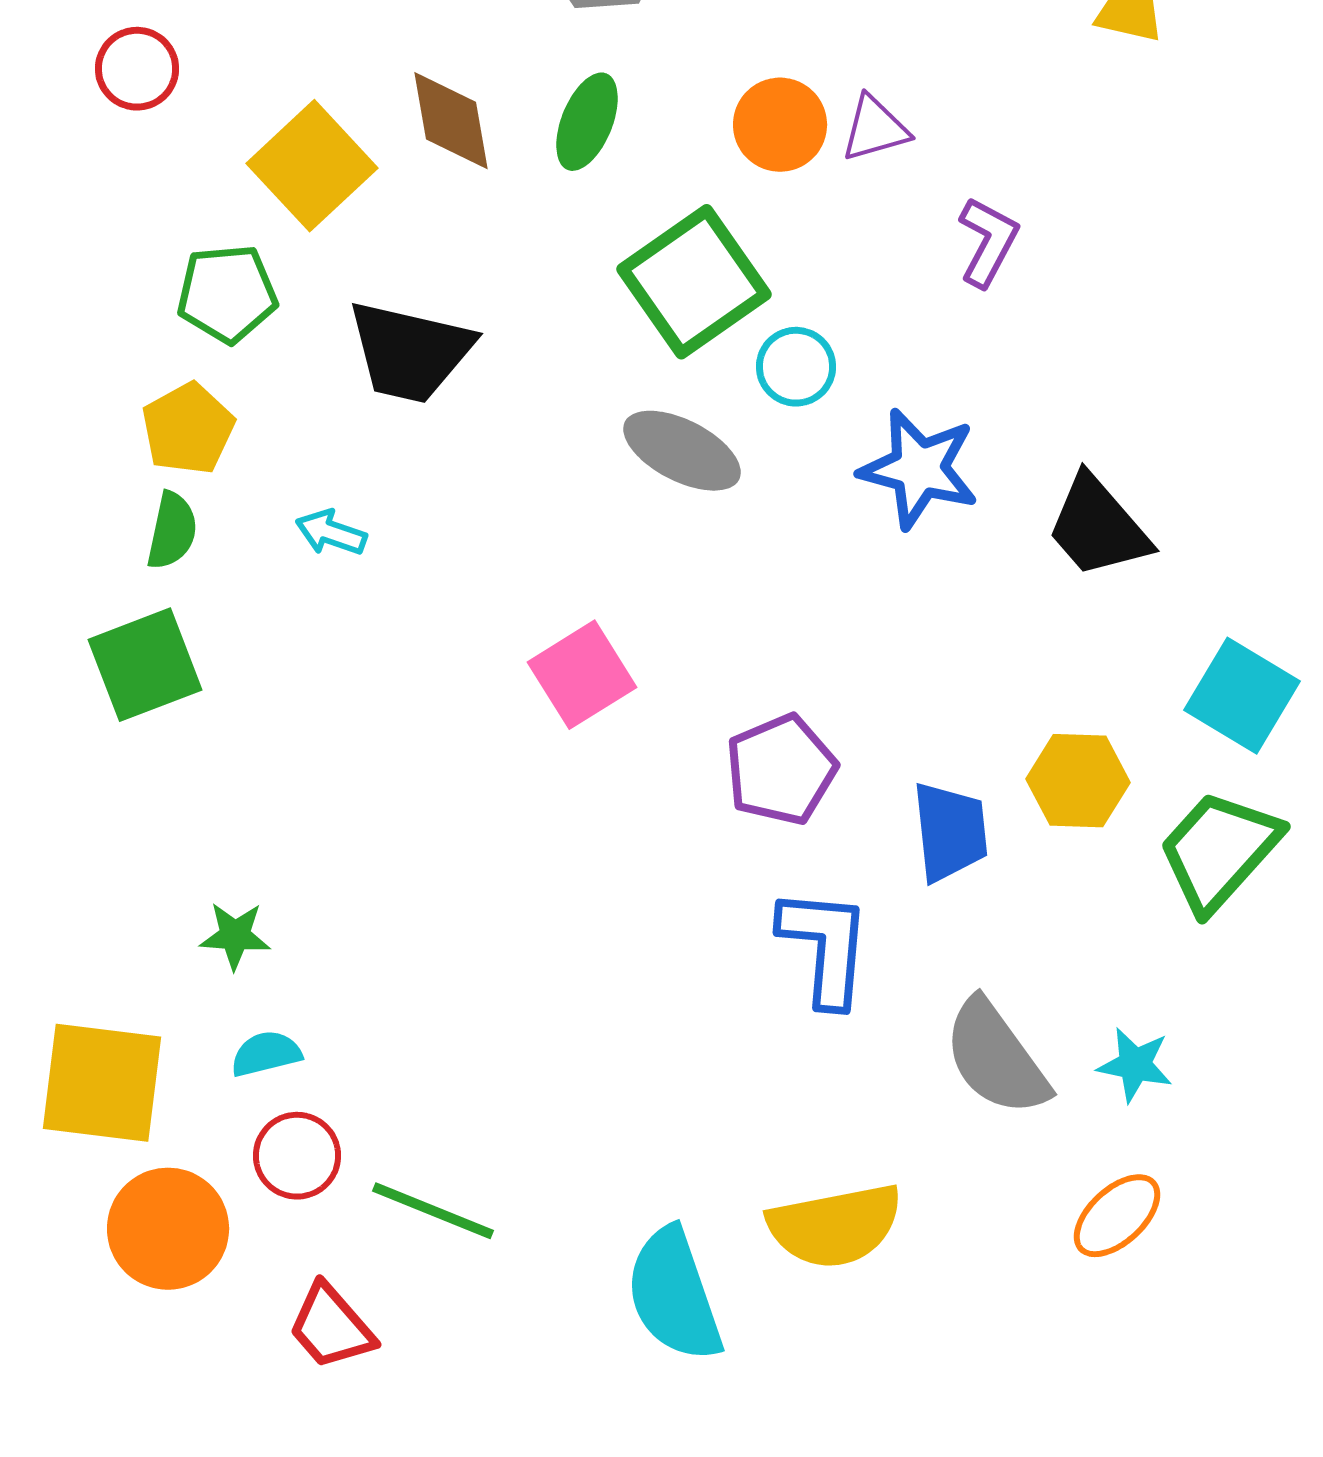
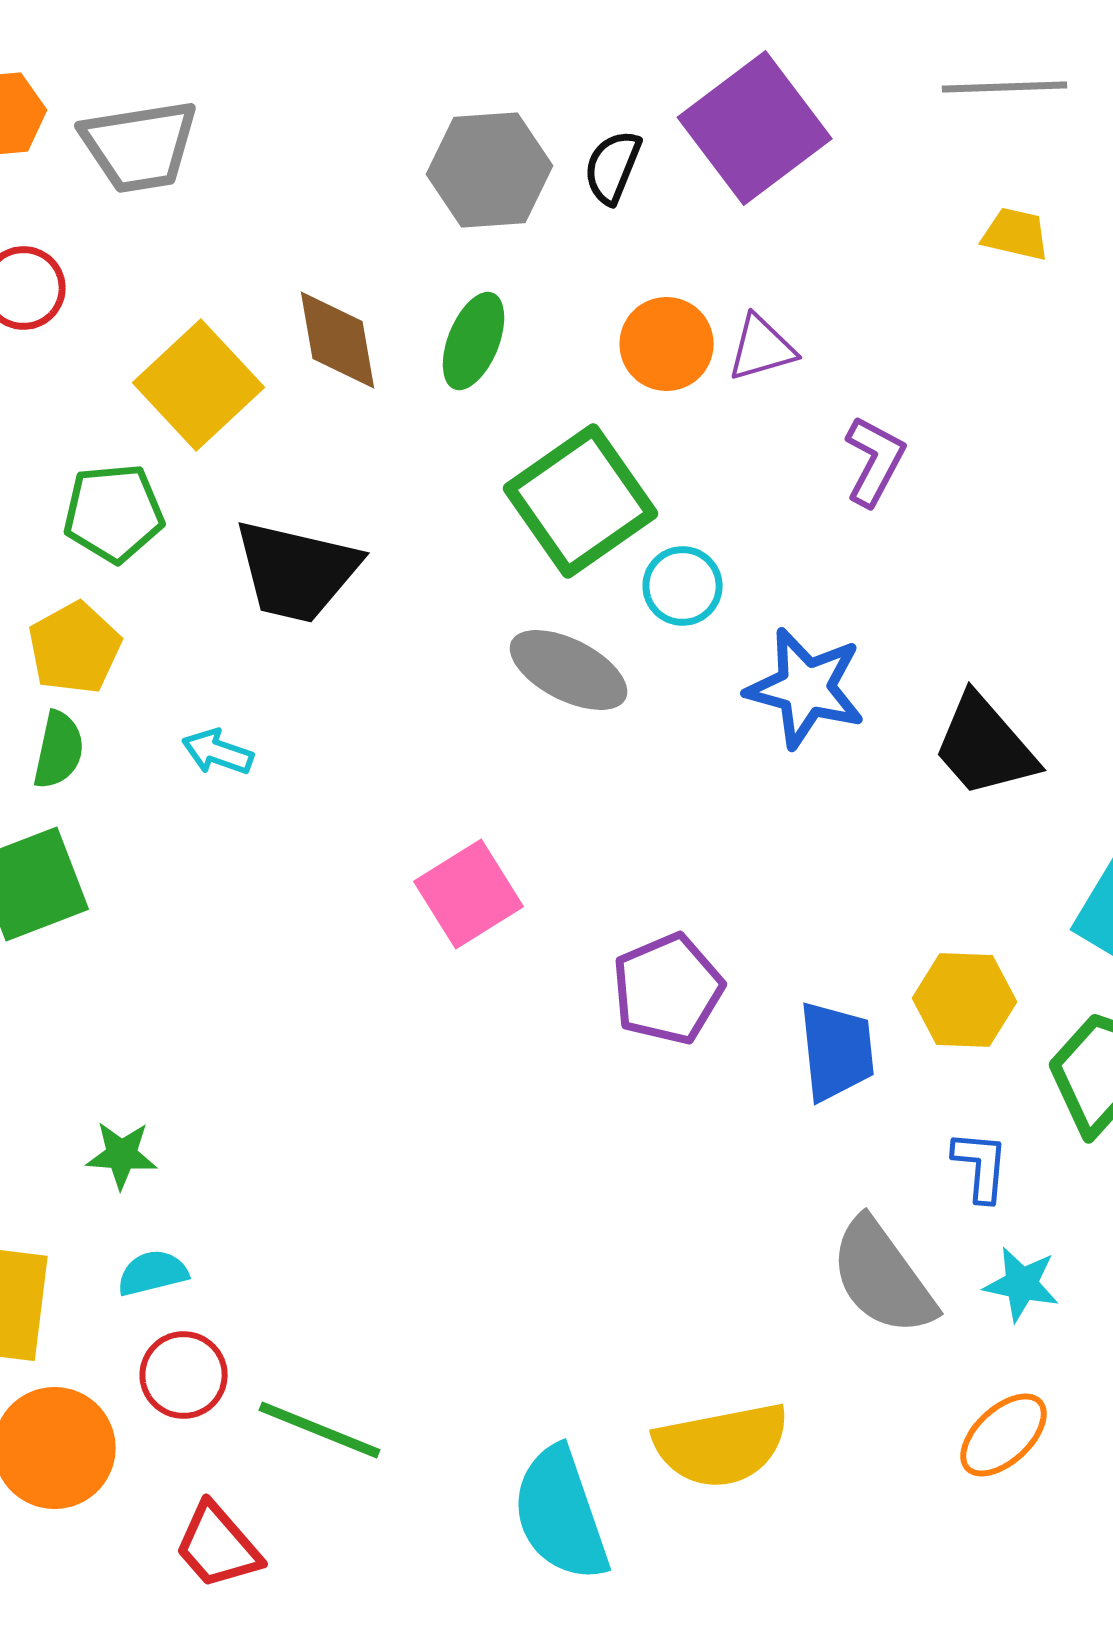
blue L-shape: (825, 947) -> (981, 1166), moved, size x0.6

